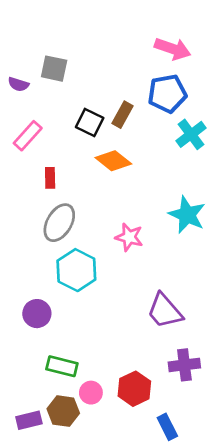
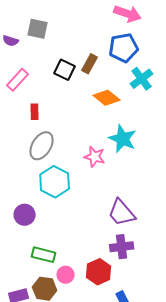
orange diamond: (113, 161) -> (107, 98), moved
cyan star: (187, 215) -> (123, 139), moved
purple cross: (184, 365) -> (122, 247), moved

